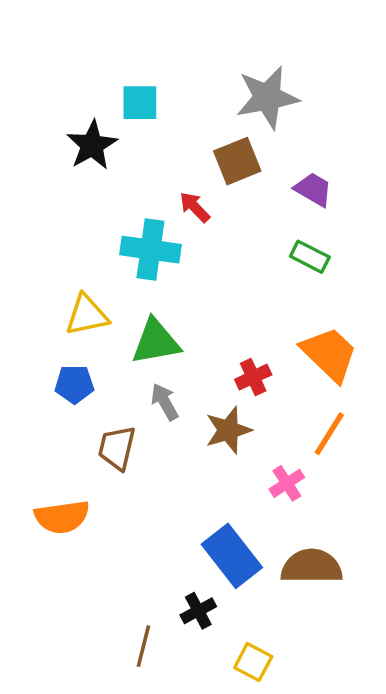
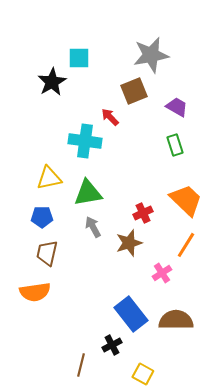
green rectangle: (310, 257) -> (175, 145), turned 45
brown trapezoid: (117, 448) -> (47, 253), moved

